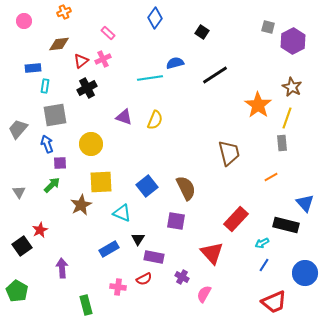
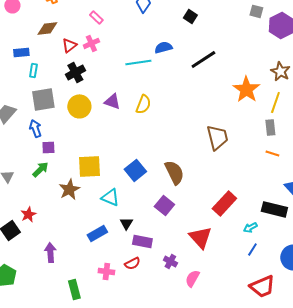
yellow circle: (91, 144) -> (79, 106), moved
orange line: (271, 177) -> (272, 153), moved, turned 48
purple square: (176, 221) -> (164, 205), turned 30

